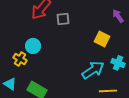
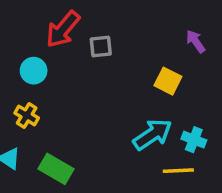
cyan circle: (33, 46) -> (34, 71), moved
cyan cross: (118, 63) -> (194, 140), moved

